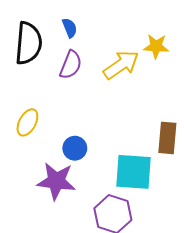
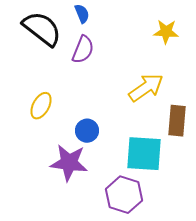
black semicircle: (29, 43) -> (42, 29), turned -57
yellow arrow: (121, 65) -> (146, 88), moved

